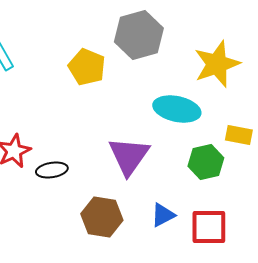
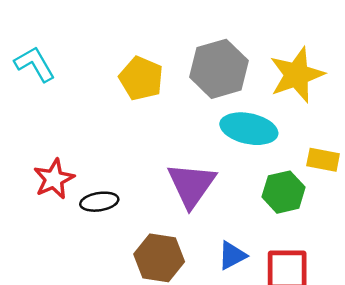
gray hexagon: (139, 35) -> (219, 69), moved

